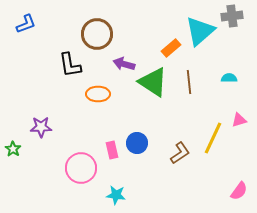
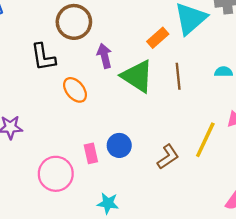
purple arrow: (124, 64) -> (104, 56), turned 60
orange ellipse: (98, 94) -> (75, 90), turned 50
cyan star: (116, 195) -> (108, 203), moved

